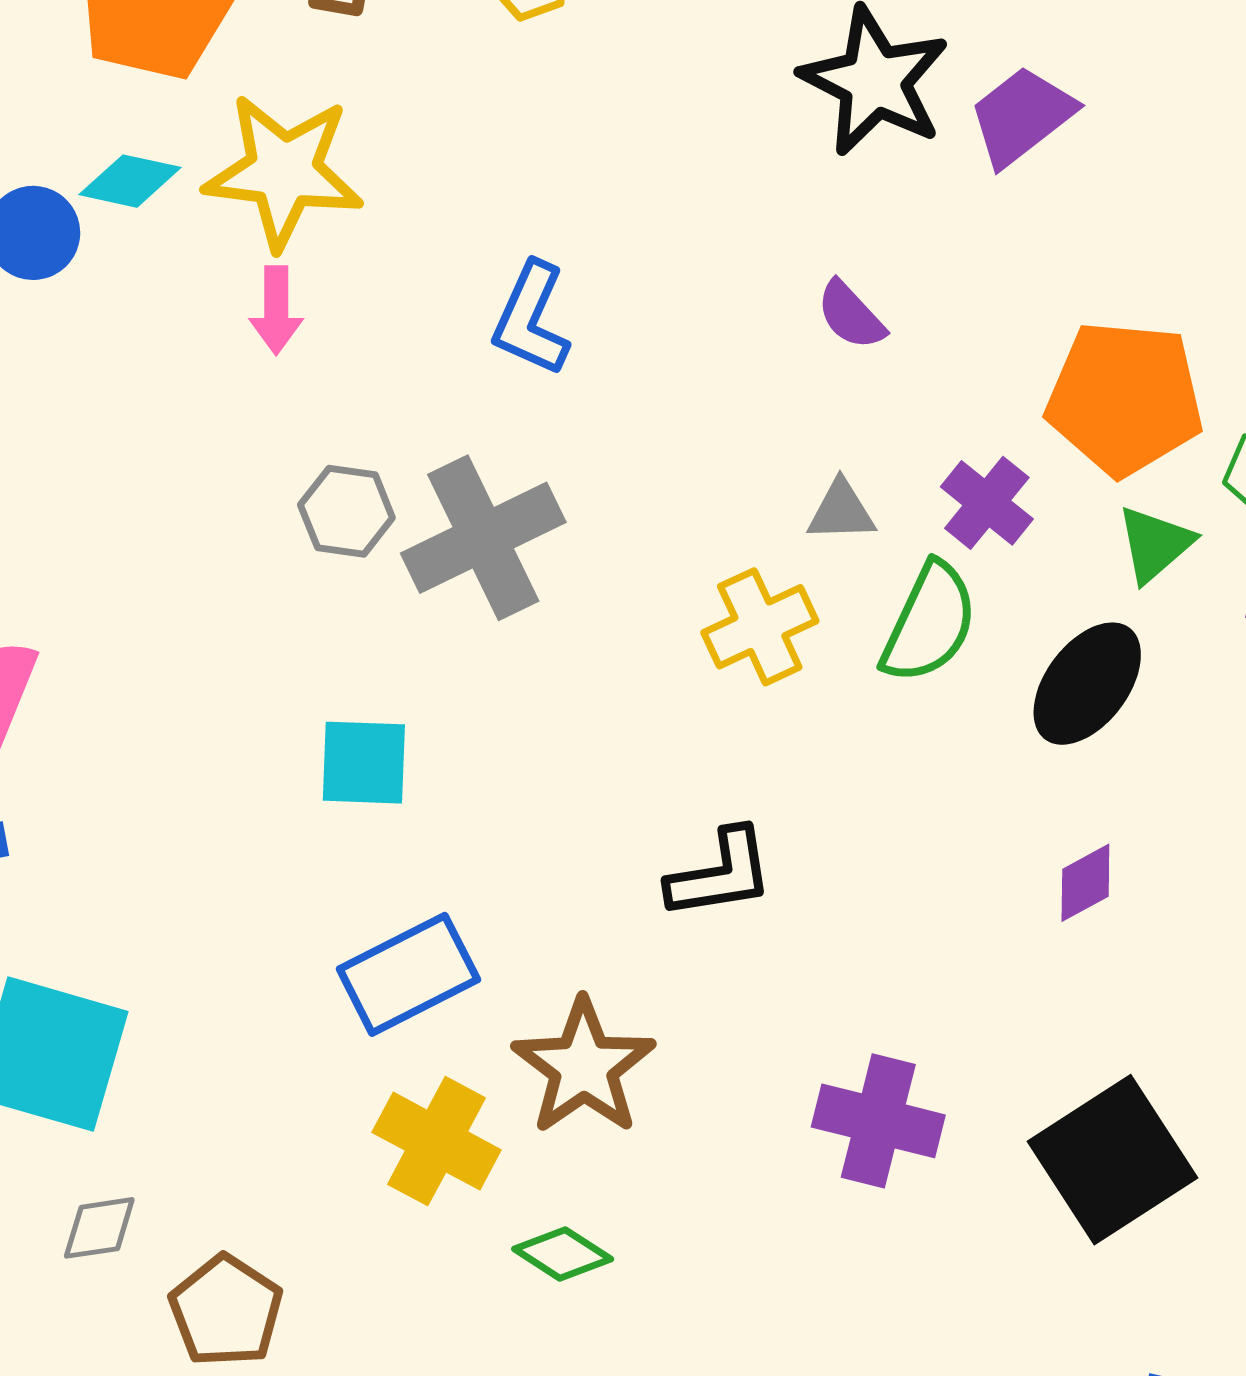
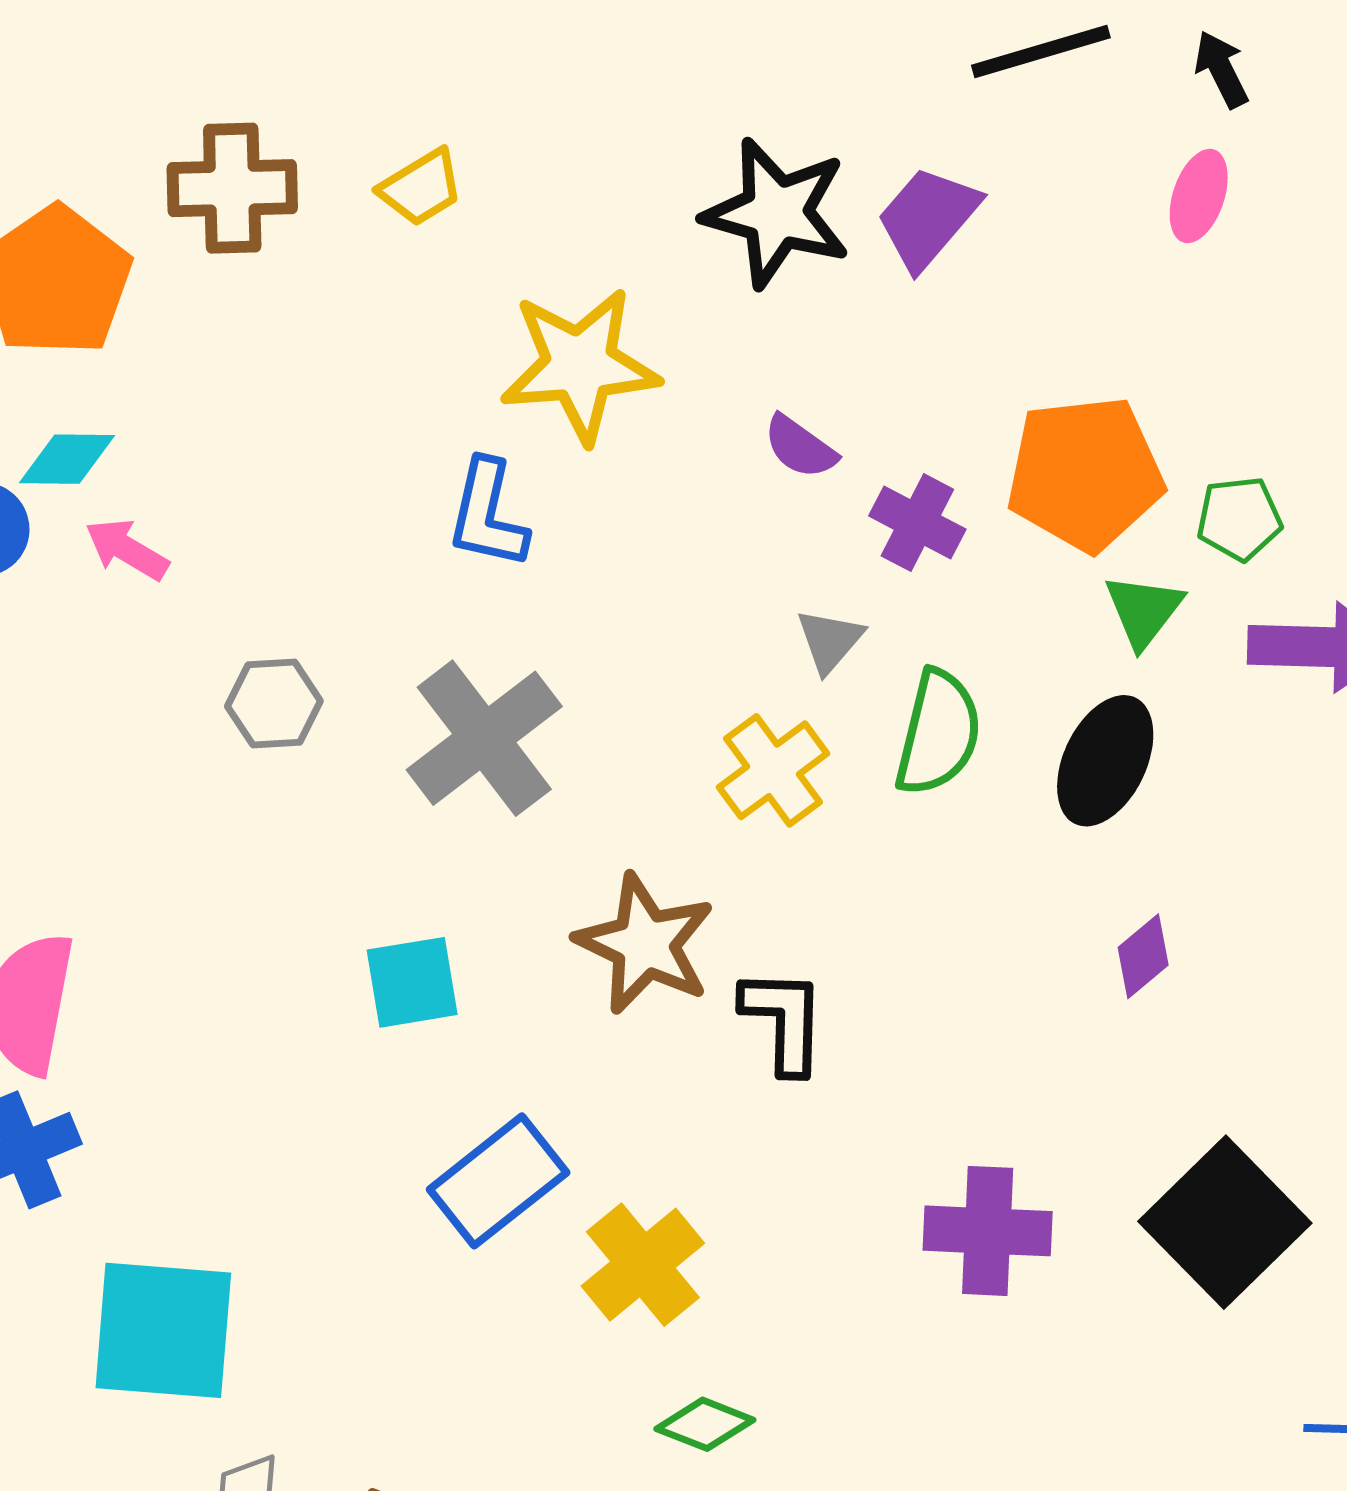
yellow star: (284, 171) -> (580, 365), moved
pink arrow: (276, 310) -> (127, 549), moved, turned 132
purple cross: (987, 503) -> (917, 523), moved
gray hexagon: (346, 511) -> (274, 704), moved
gray triangle: (841, 511) -> (830, 641), turned -36
black L-shape: (720, 874) -> (784, 1020), turned -68
brown star: (584, 1067) -> (645, 944), moved
yellow cross: (437, 1141) -> (643, 1265), moved, turned 34

